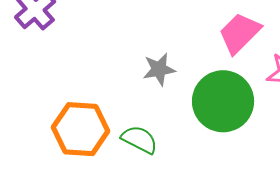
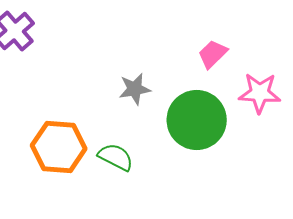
pink trapezoid: (240, 33) -> (213, 54), size x0.7

